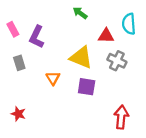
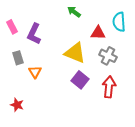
orange triangle: (53, 78) -> (35, 72), moved
purple square: (87, 87) -> (80, 80), turned 30
red arrow: (121, 117) -> (109, 87), moved

